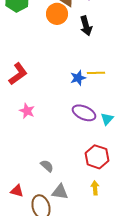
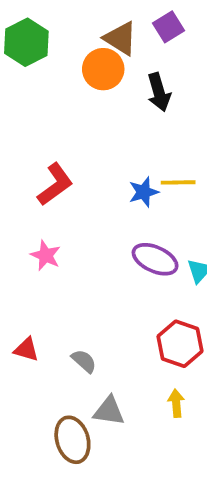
red L-shape: (18, 74) -> (55, 184), moved
red triangle: (17, 191) -> (26, 350), moved

